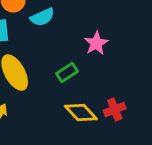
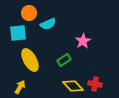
red cross: (115, 109) -> (95, 84), turned 32

